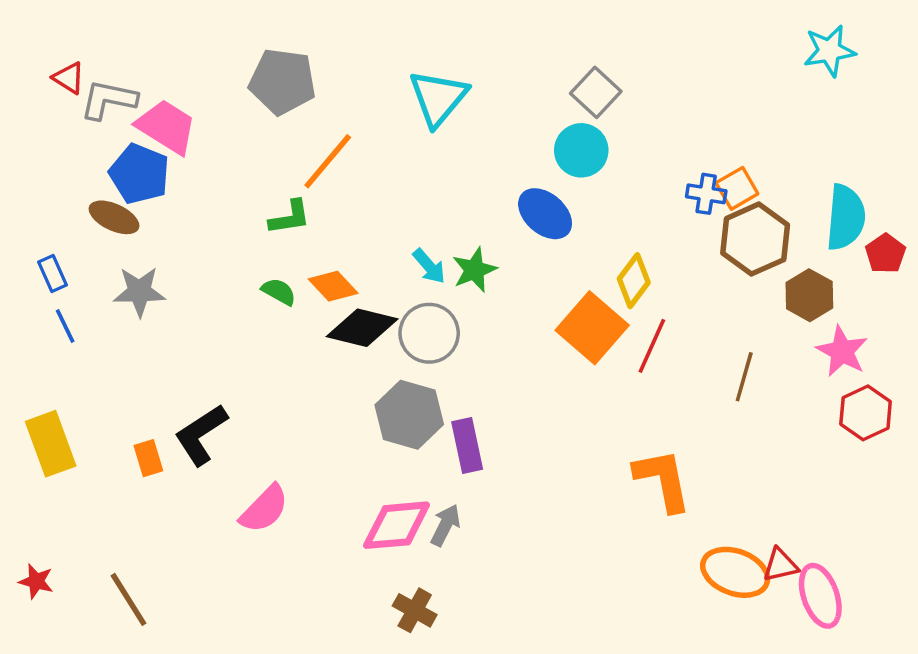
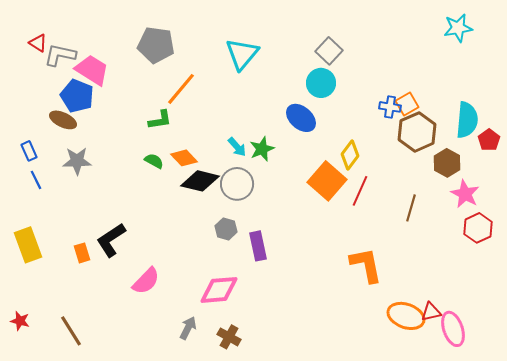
gray hexagon: (409, 415) -> (226, 229), size x0.6
gray arrow: (445, 525) -> (188, 328), moved

